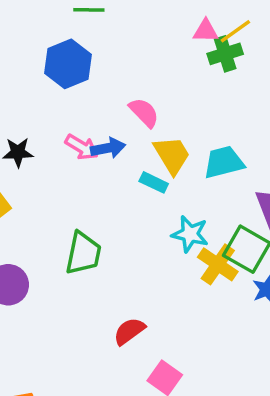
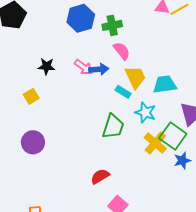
green cross: (225, 54) -> (112, 25), moved
cyan star: (190, 234) -> (145, 113), moved
green trapezoid: (83, 253) -> (113, 127), moved

